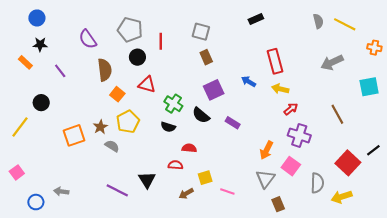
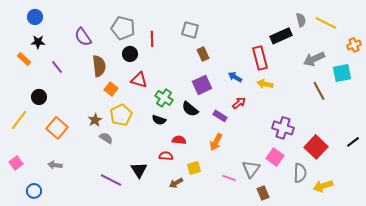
black rectangle: (256, 19) -> (281, 36), moved, size x1.5
orange cross: (374, 48) -> (354, 45), turned -32
brown rectangle: (206, 57) -> (203, 54), moved
cyan square: (369, 87) -> (342, 73), moved
red arrow: (291, 109) -> (239, 103), moved
brown line: (337, 114) -> (319, 91), moved
orange square: (74, 135) -> (57, 128), moved, turned -30
orange arrow: (266, 150) -> (216, 142), moved
red square: (348, 163) -> (316, 147), moved
gray arrow: (61, 191) -> (55, 165), moved
pink line: (227, 191) -> (229, 178), moved

